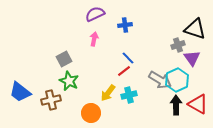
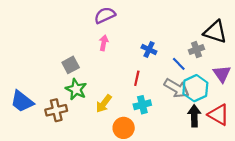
blue cross: (125, 25) -> (149, 50), moved, turned 32
blue line: (128, 58) -> (179, 64), moved
purple triangle: (192, 58) -> (222, 74), moved
red line: (124, 71) -> (137, 78), turned -40
yellow arrow: (108, 93) -> (104, 104), moved
orange circle: (91, 113) -> (124, 128), moved

